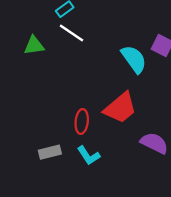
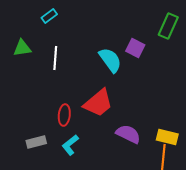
white line: (71, 33) -> (55, 58), moved, turned 60
cyan L-shape: (88, 155) -> (70, 145), turned 85

